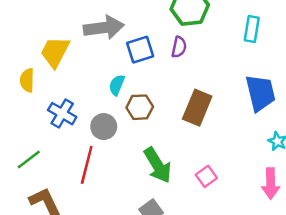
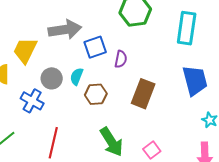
cyan rectangle: (252, 29) -> (187, 28), size x1.5
purple semicircle: (179, 47) -> (121, 59), moved
gray circle: (104, 127) -> (52, 78), moved

